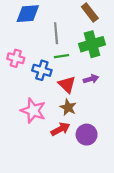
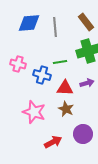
gray line: (56, 33) -> (55, 27), moved
red triangle: (67, 84) -> (65, 88), turned -42
red arrow: (60, 129) -> (53, 142), moved

